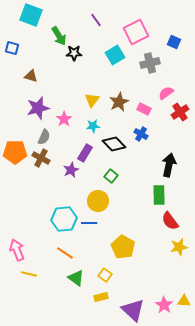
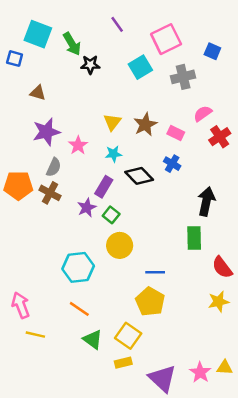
cyan square: (31, 15) -> (38, 34), moved
green square: (111, 176) -> (111, 215), moved
red semicircle: (170, 221) -> (222, 267), moved
blue line: (89, 223) -> (155, 272), moved
yellow square: (105, 275) -> (128, 336), size x1.5

